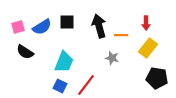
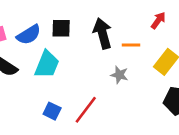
red arrow: (146, 23) -> (158, 20), moved, turned -144
cyan trapezoid: (64, 62) -> (47, 64), moved

